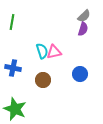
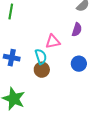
purple semicircle: (83, 29) -> (77, 30), moved
cyan semicircle: (42, 51) -> (41, 57), moved

